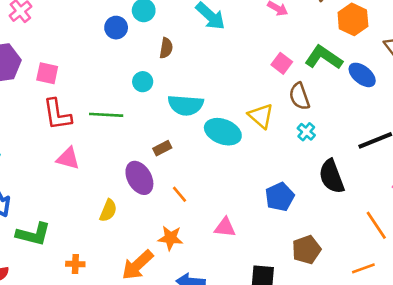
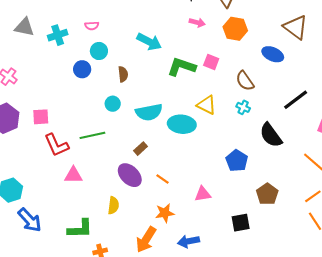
orange hexagon: (353, 19) -> (235, 29), moved
green L-shape: (324, 57) -> (182, 67), moved
brown semicircle: (299, 96) -> (245, 81), moved
green L-shape: (33, 234) -> (80, 229), moved

